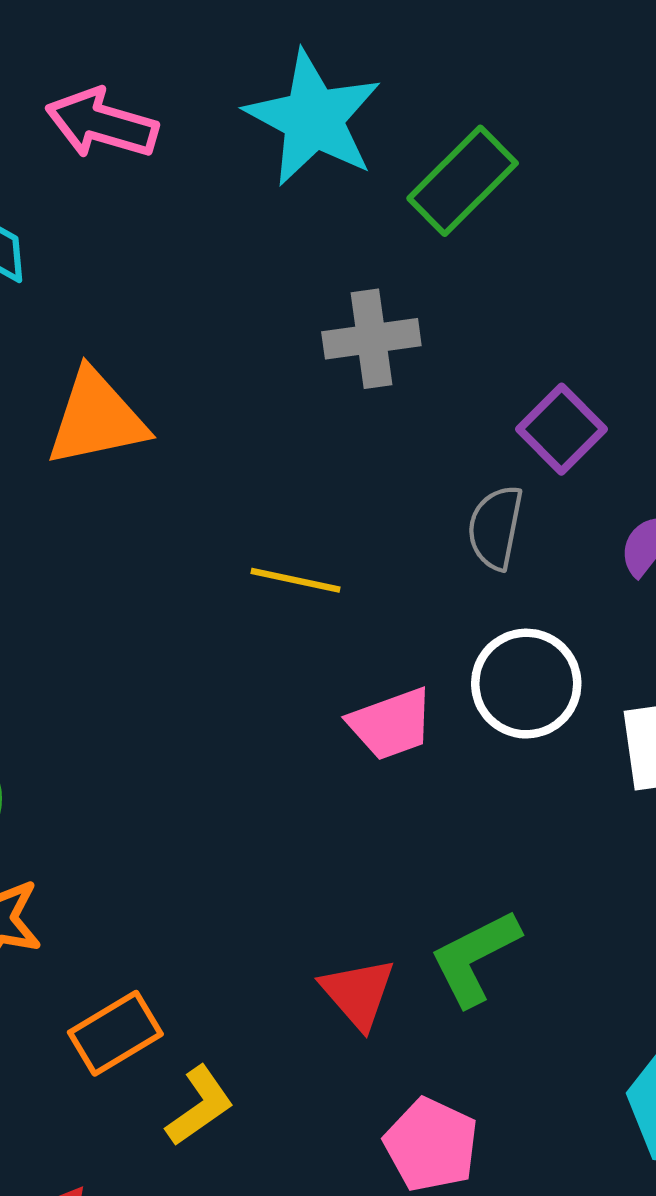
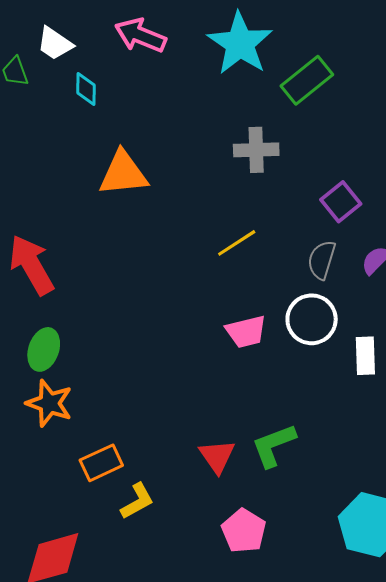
gray semicircle: (495, 527) -> (322, 260), moved
yellow line: (296, 580) -> (237, 243), moved, turned -51

